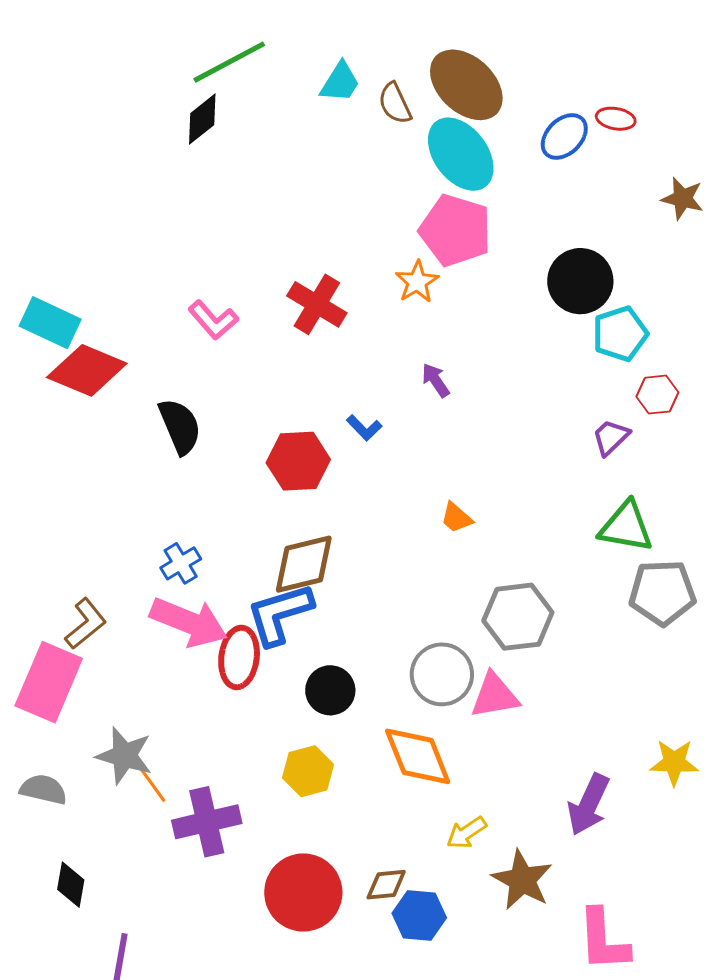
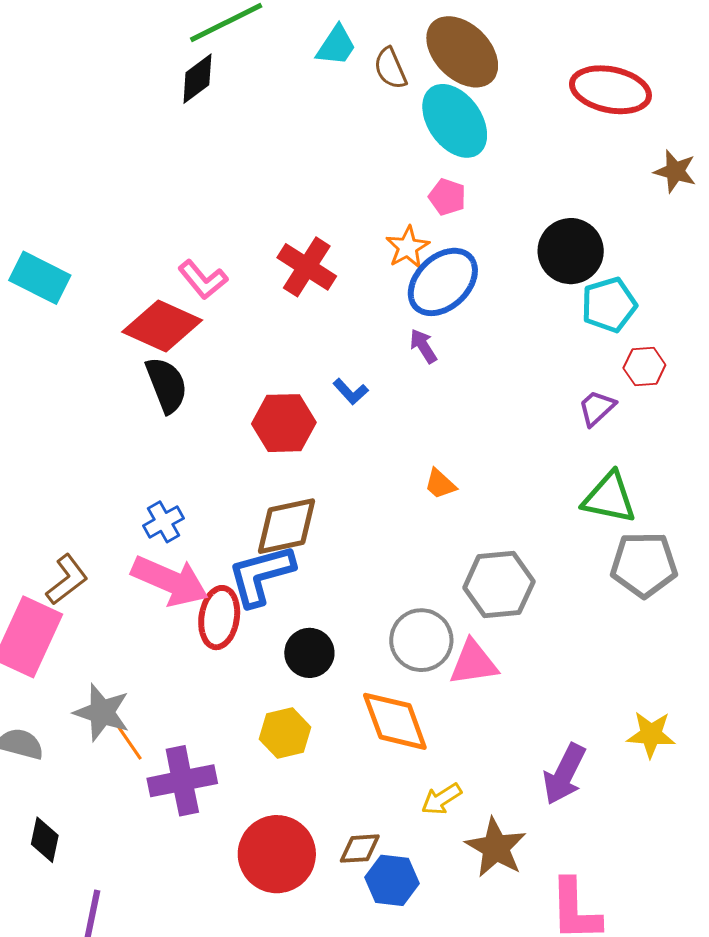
red ellipse: (616, 119) -> (611, 90), size x2.0
blue ellipse: (564, 136) -> (443, 282), moved, size x1.5
pink pentagon: (455, 230) -> (447, 197), size x0.5
red diamond: (87, 370) -> (162, 326), moved

